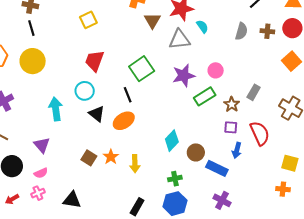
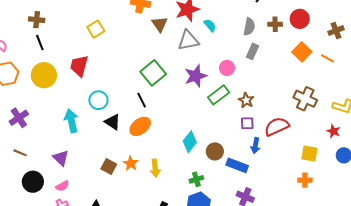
red trapezoid: (95, 61) -> (79, 66), moved
gray rectangle: (254, 92) -> (253, 51), moved
red semicircle: (260, 133) -> (277, 127), turned -85

